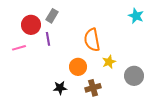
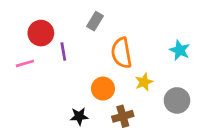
gray rectangle: (52, 16) -> (95, 21), moved
cyan star: (136, 16) -> (180, 50), moved

